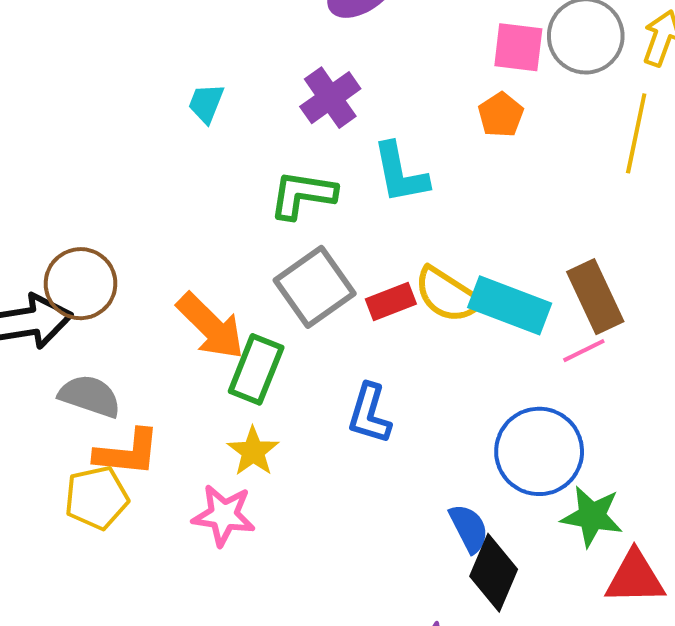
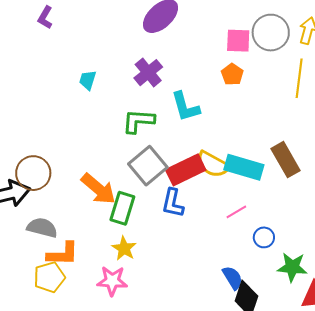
red rectangle: (391, 301) -> (186, 170), size x1.6
pink line: (584, 351) -> (236, 212), moved
blue L-shape: (369, 414) -> (173, 203), moved
blue circle: (539, 451) -> (264, 237), size x0.5

